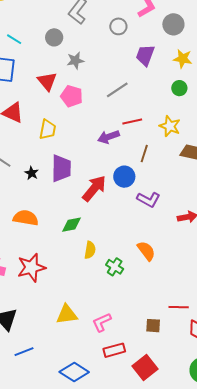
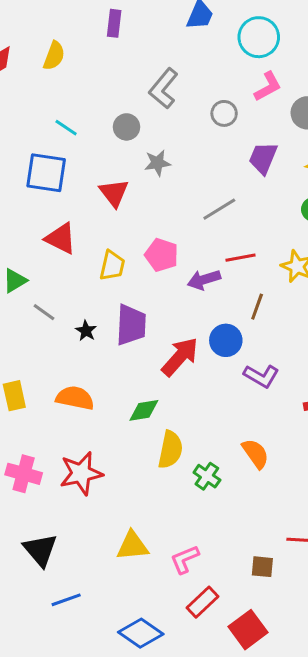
pink pentagon: (72, 96) -> (162, 255), moved
yellow semicircle: (90, 250) -> (170, 450), size x1.4
red rectangle: (114, 350) -> (202, 602), turned -30

